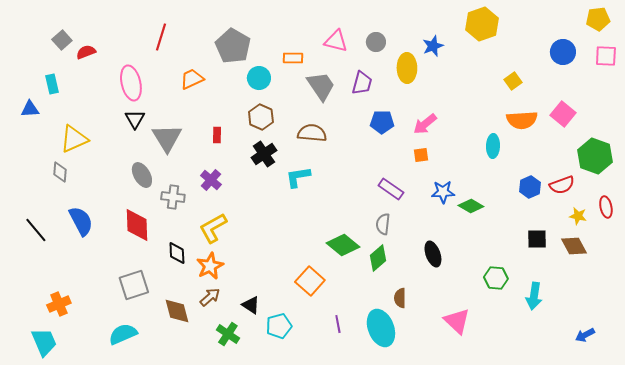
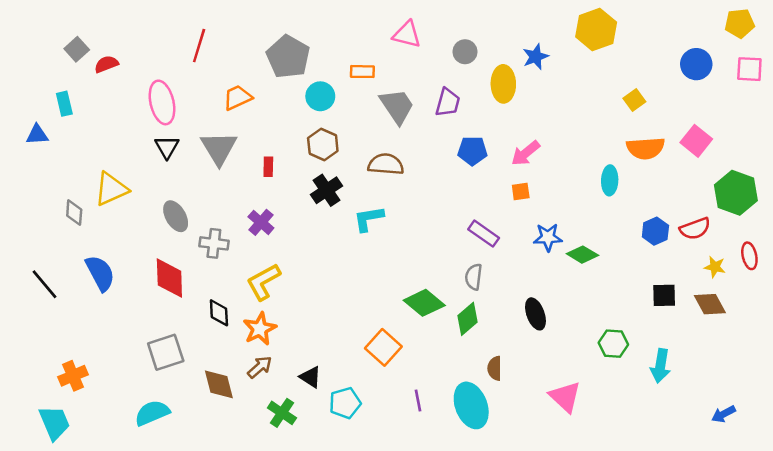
pink triangle: (336, 41) -> (407, 34), moved
gray triangle: (167, 138) -> (219, 148), moved
yellow triangle: (74, 139) -> (111, 189), moved

